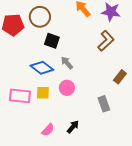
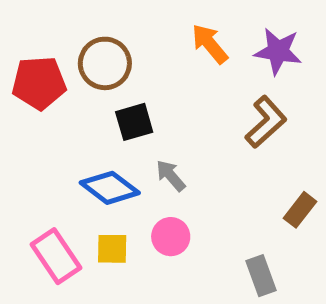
black square: (52, 41) -> (134, 122), turned -35
pink rectangle: (20, 96) -> (56, 256), turned 50

